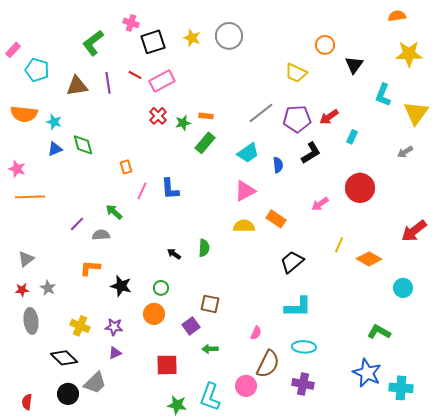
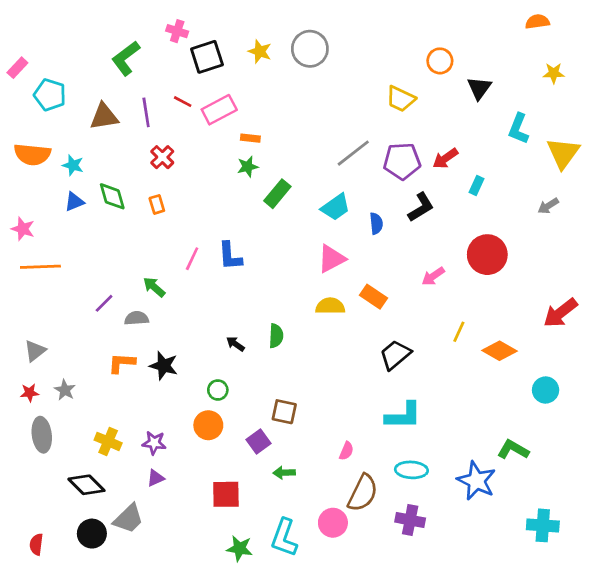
yellow star: (409, 54) -> (554, 73), size x0.6
red cross: (158, 116) -> (162, 157), moved
orange rectangle: (206, 116) -> (250, 138), moved
orange rectangle: (126, 167) -> (157, 204), moved
black star: (121, 286) -> (164, 366), moved
blue star: (367, 373) -> (476, 481), moved

